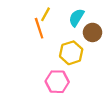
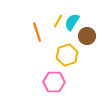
yellow line: (45, 14) -> (58, 21), moved

